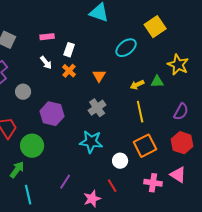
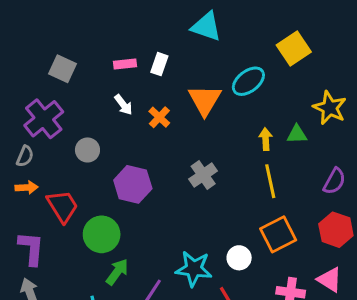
white rectangle: (69, 50) -> (159, 64), moved
orange triangle: (99, 76) -> (205, 100), moved, size x1.6
yellow arrow: (137, 85) -> (266, 139), turned 112
cyan star: (91, 142) -> (194, 269), moved
green arrow: (17, 170) -> (117, 272), moved

